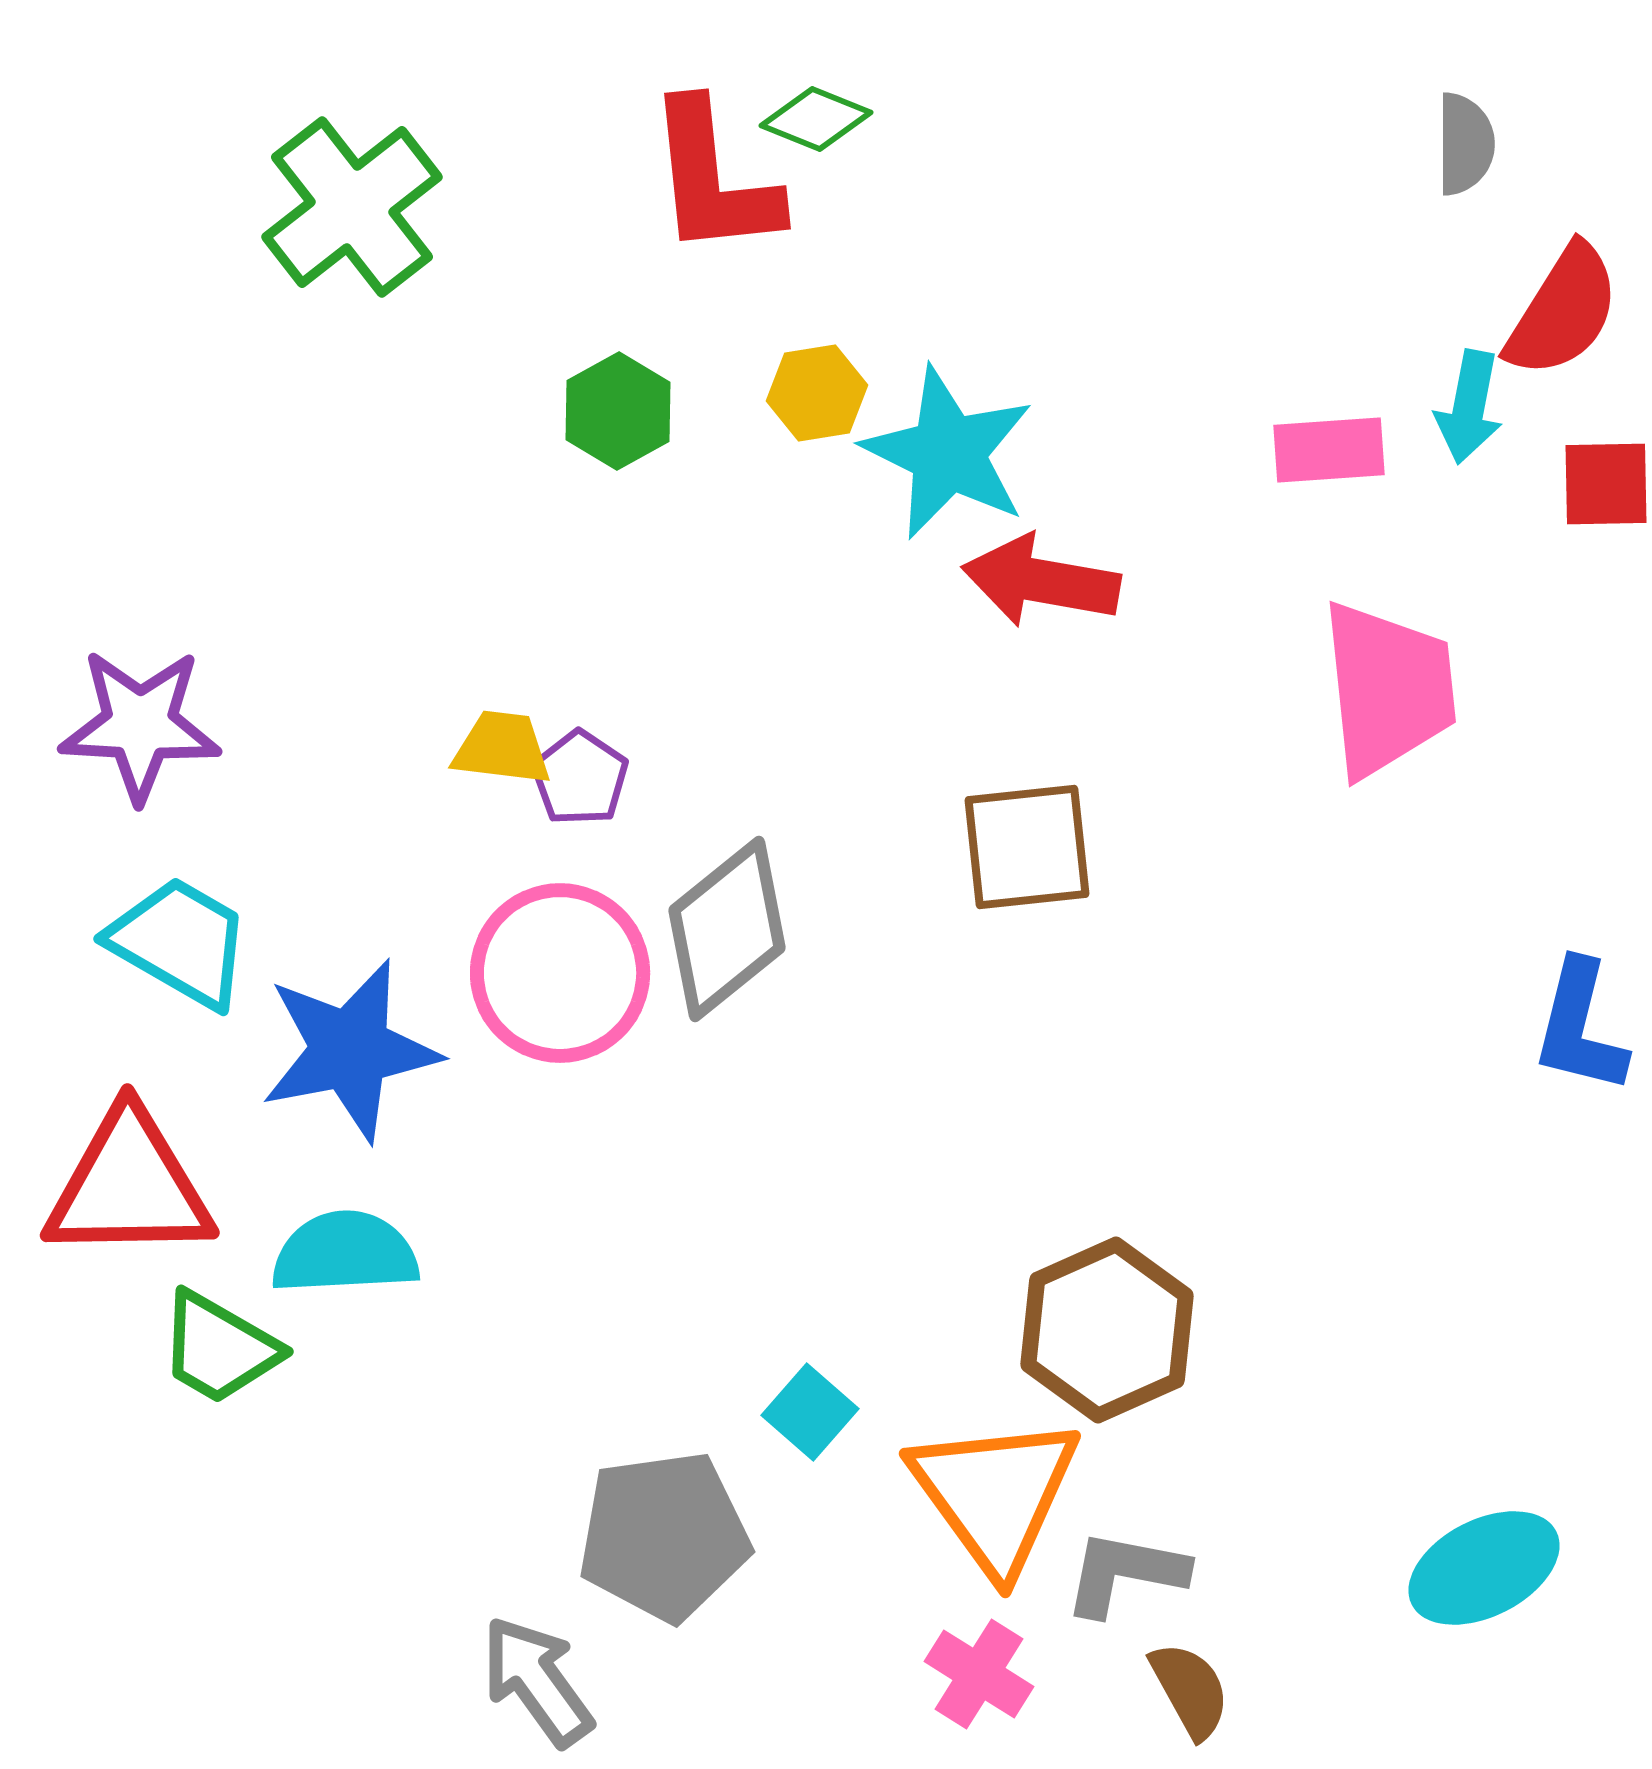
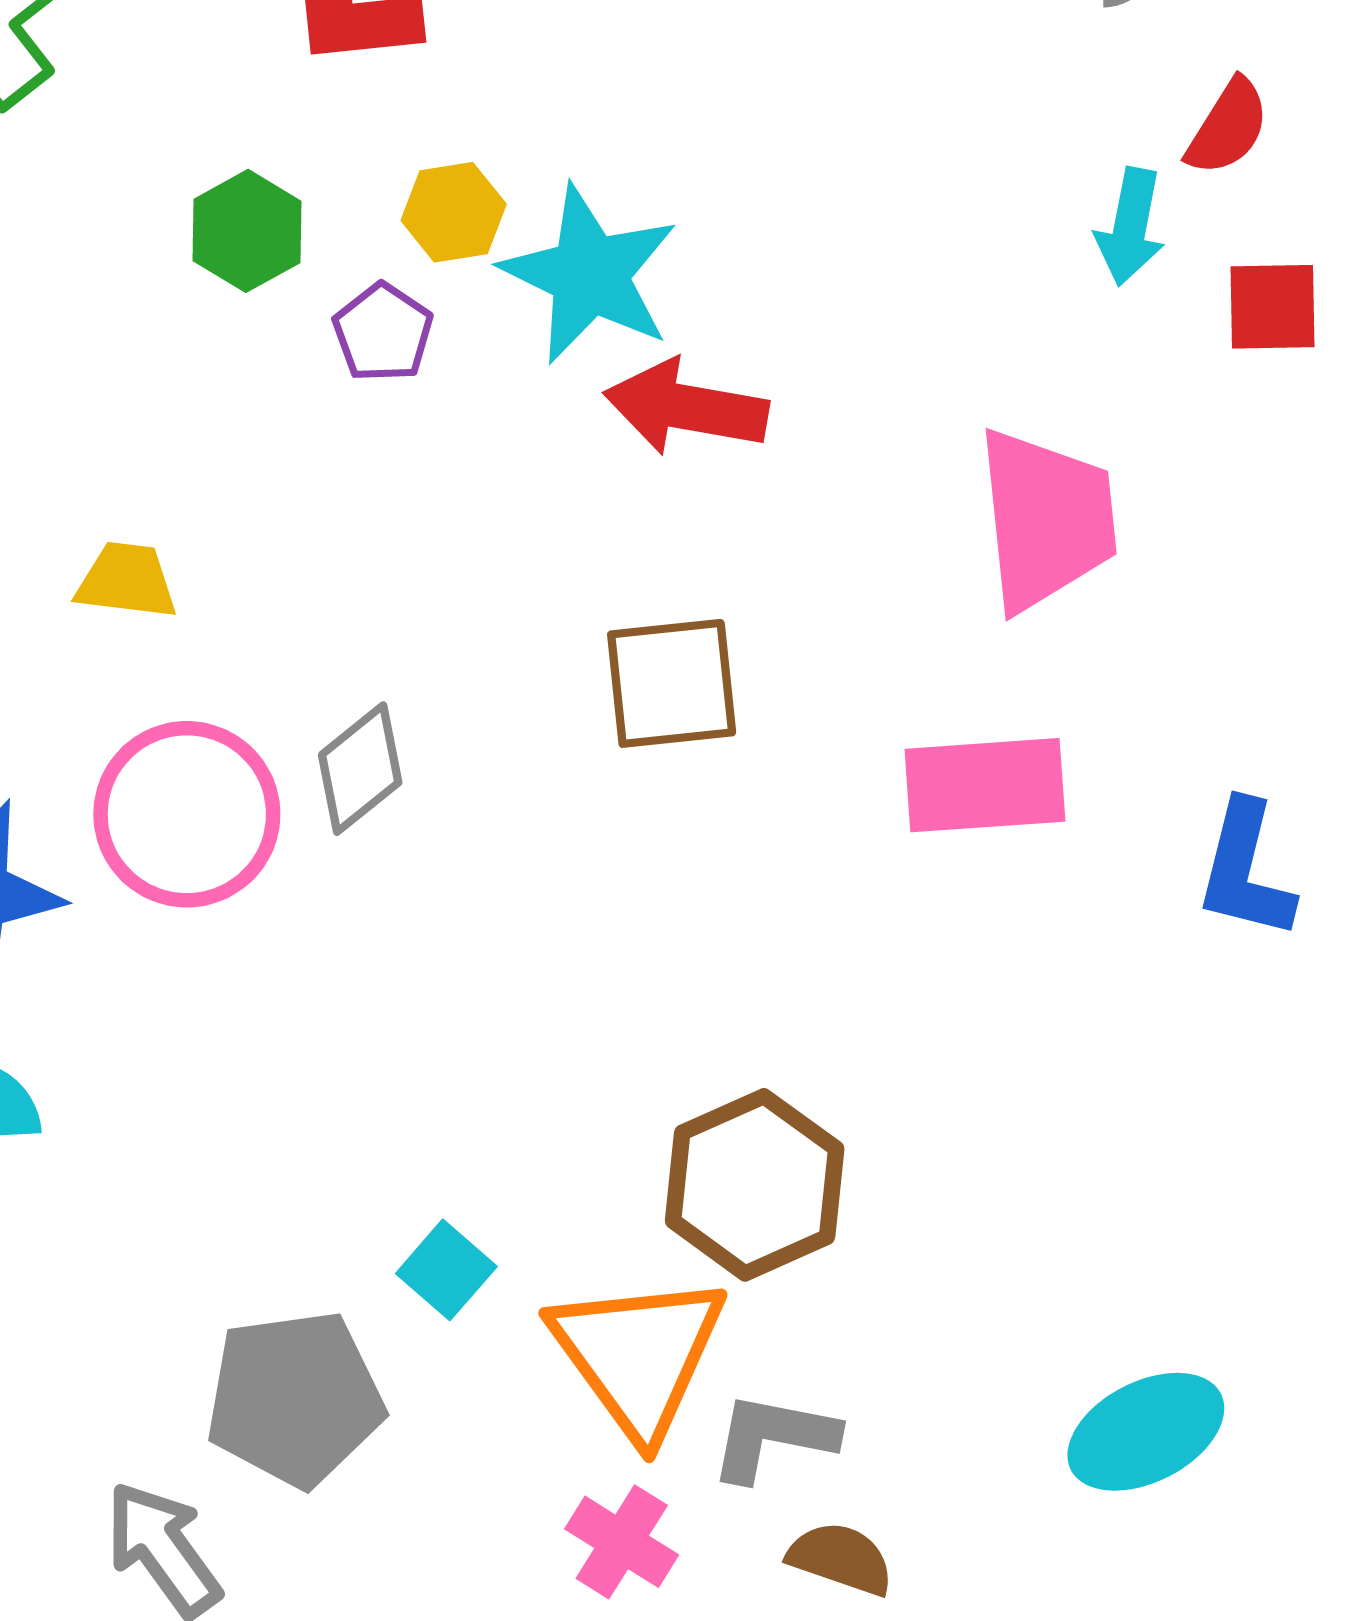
red semicircle: (1563, 311) -> (1228, 127), size x0.7
pink rectangle: (1329, 450) -> (985, 785), moved, size x1.4
purple pentagon: (580, 778) -> (383, 333), moved
gray diamond: (727, 929) -> (360, 769), size x0.7
brown semicircle: (1190, 1690) -> (841, 1558), turned -42

